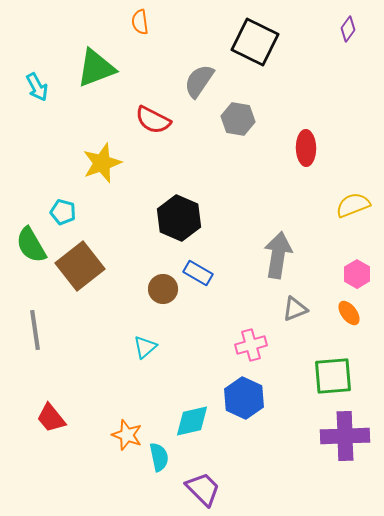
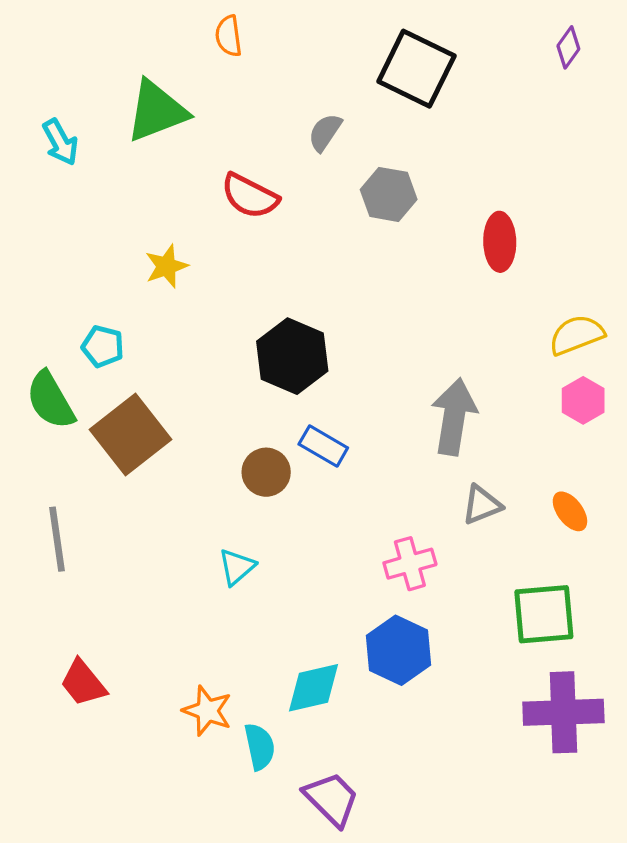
gray semicircle: (199, 81) -> (325, 132), size x0.7
yellow star: (102, 163) -> (166, 266), size x0.7
pink hexagon: (357, 274) -> (583, 400), moved

